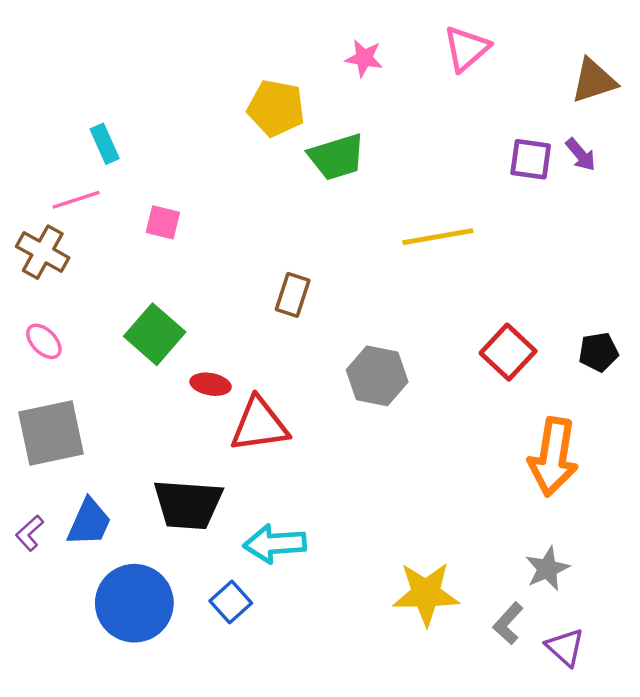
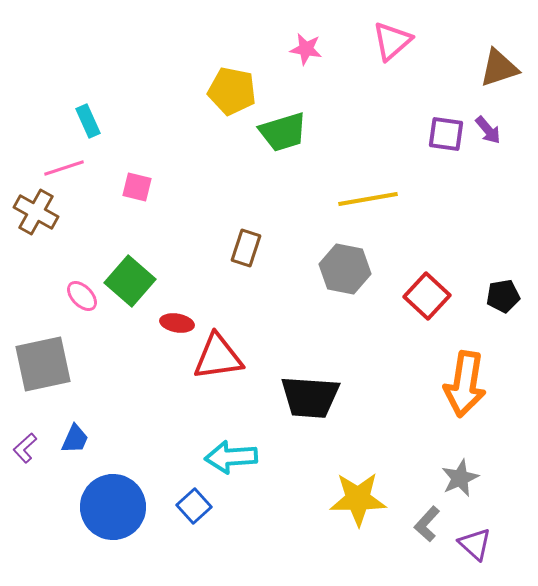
pink ellipse: (44, 341) -> (82, 296), moved
gray hexagon: (377, 376) -> (345, 269), moved
black trapezoid: (188, 504) -> (310, 397), moved
blue trapezoid: (89, 522) -> (75, 439), size x0.7

